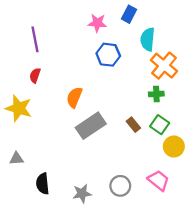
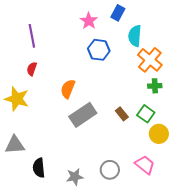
pink star: (97, 23) -> (89, 21), turned 30
green cross: (156, 94) -> (155, 86), moved
gray triangle: (16, 159) -> (15, 145), size x1.5

